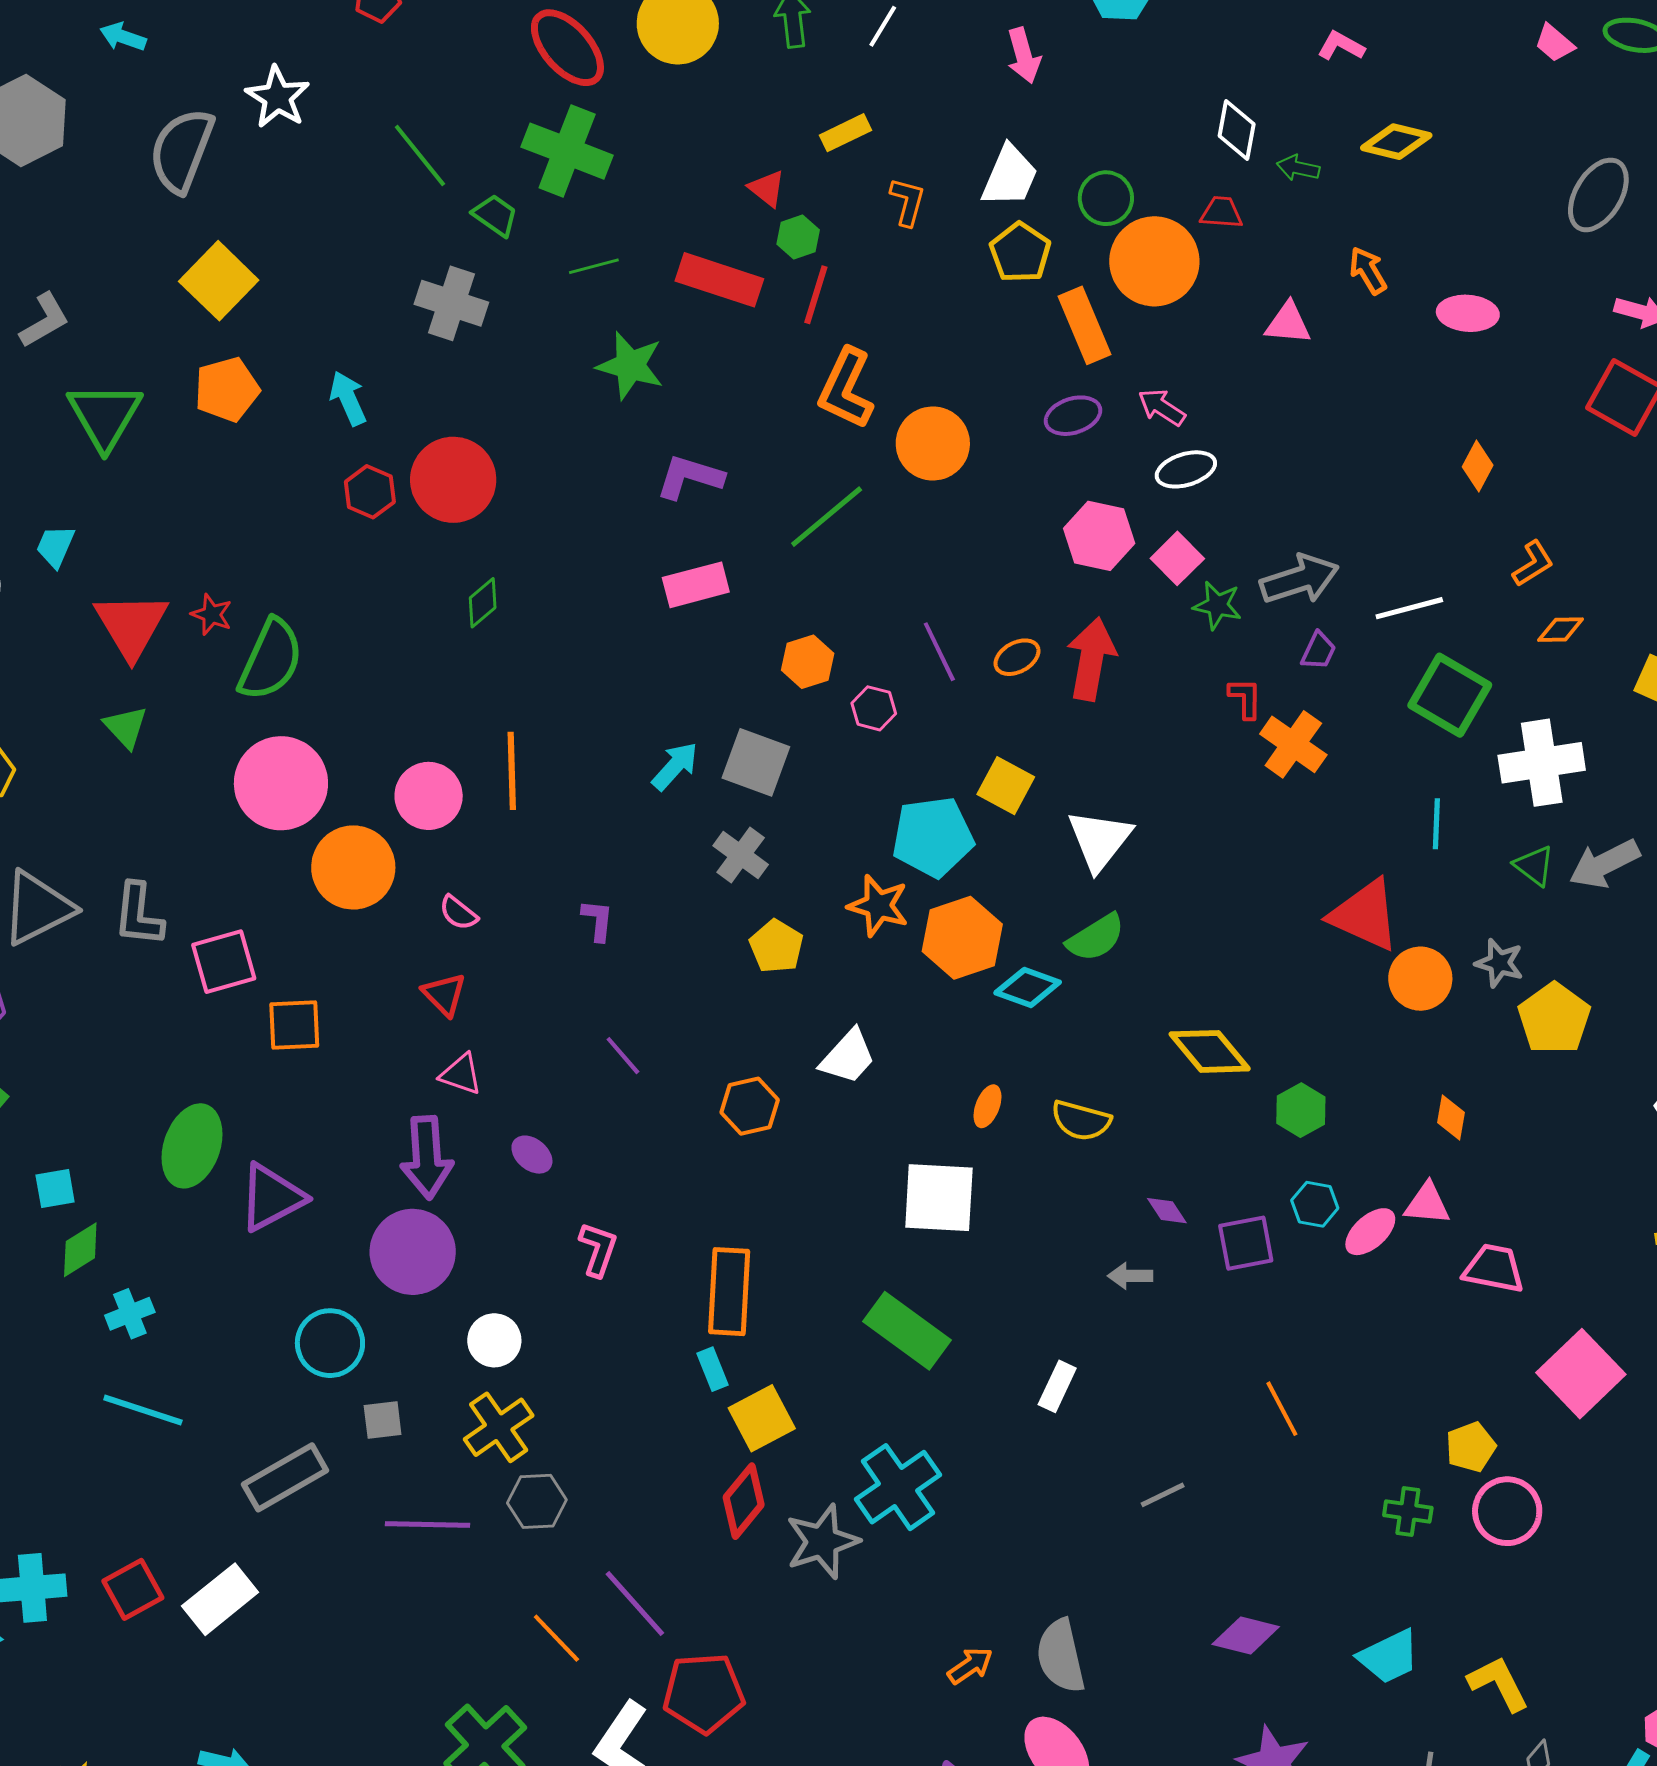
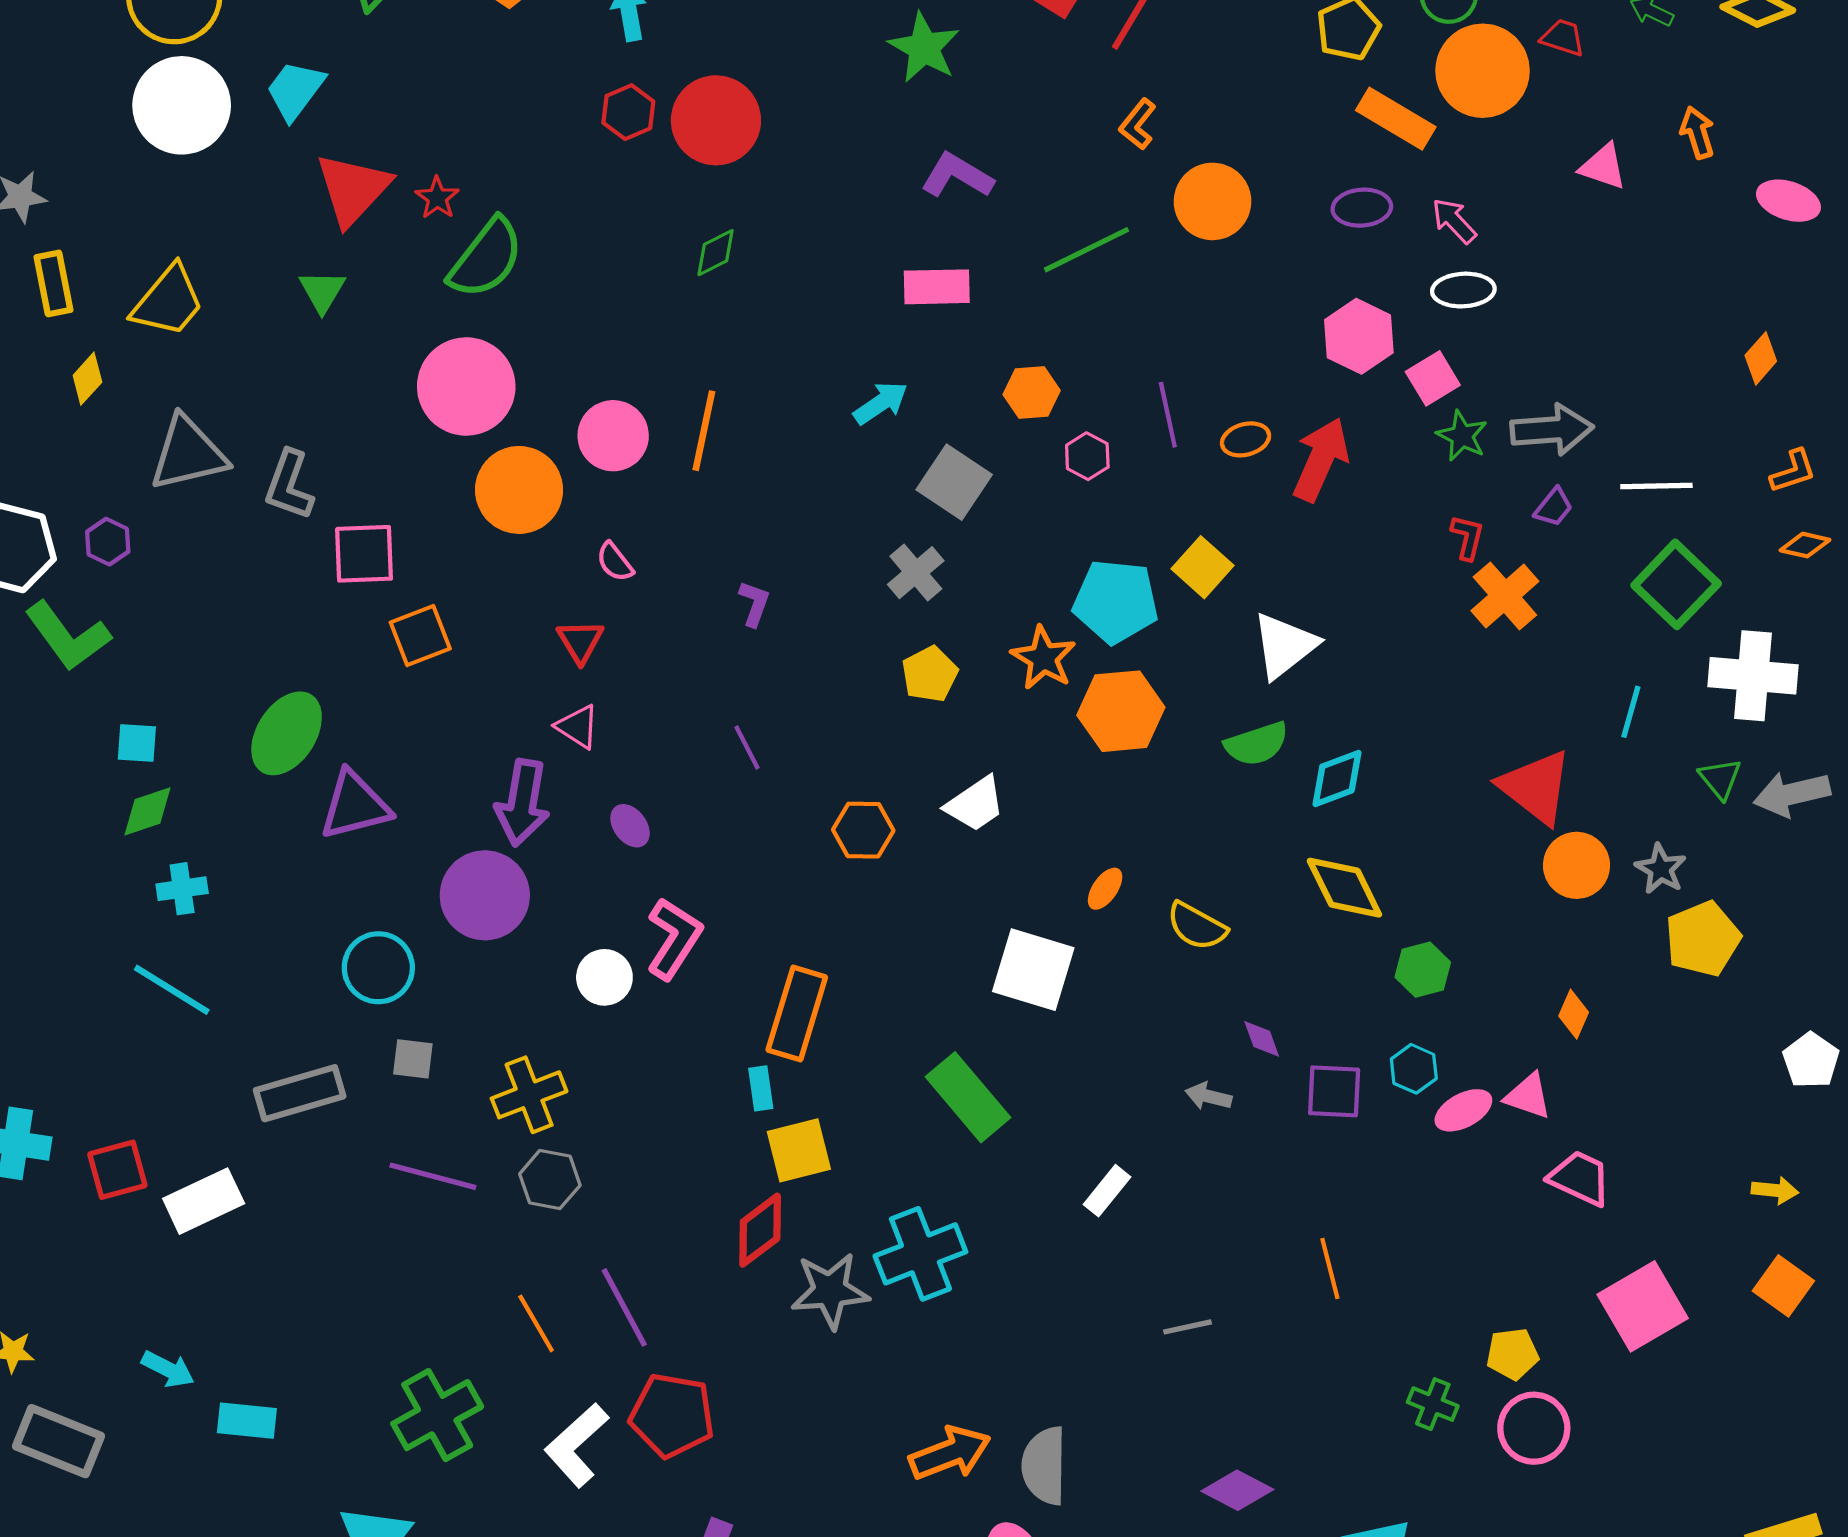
orange rectangle: (1084, 325) -> (1396, 119), turned -50
orange L-shape: (846, 389) -> (1138, 124), size x0.6
cyan trapezoid: (55, 546) -> (295, 90), size x1.4
cyan arrow: (675, 766) -> (881, 403), moved
cyan diamond: (1028, 987) -> (1337, 779), moved, turned -54
orange square: (294, 1025) -> (420, 636), turned -32
pink L-shape: (598, 1249) -> (674, 938), size x1.4
white circle: (494, 1340) -> (604, 977), moved
orange arrow: (970, 1666) -> (950, 1453), size x1.6

